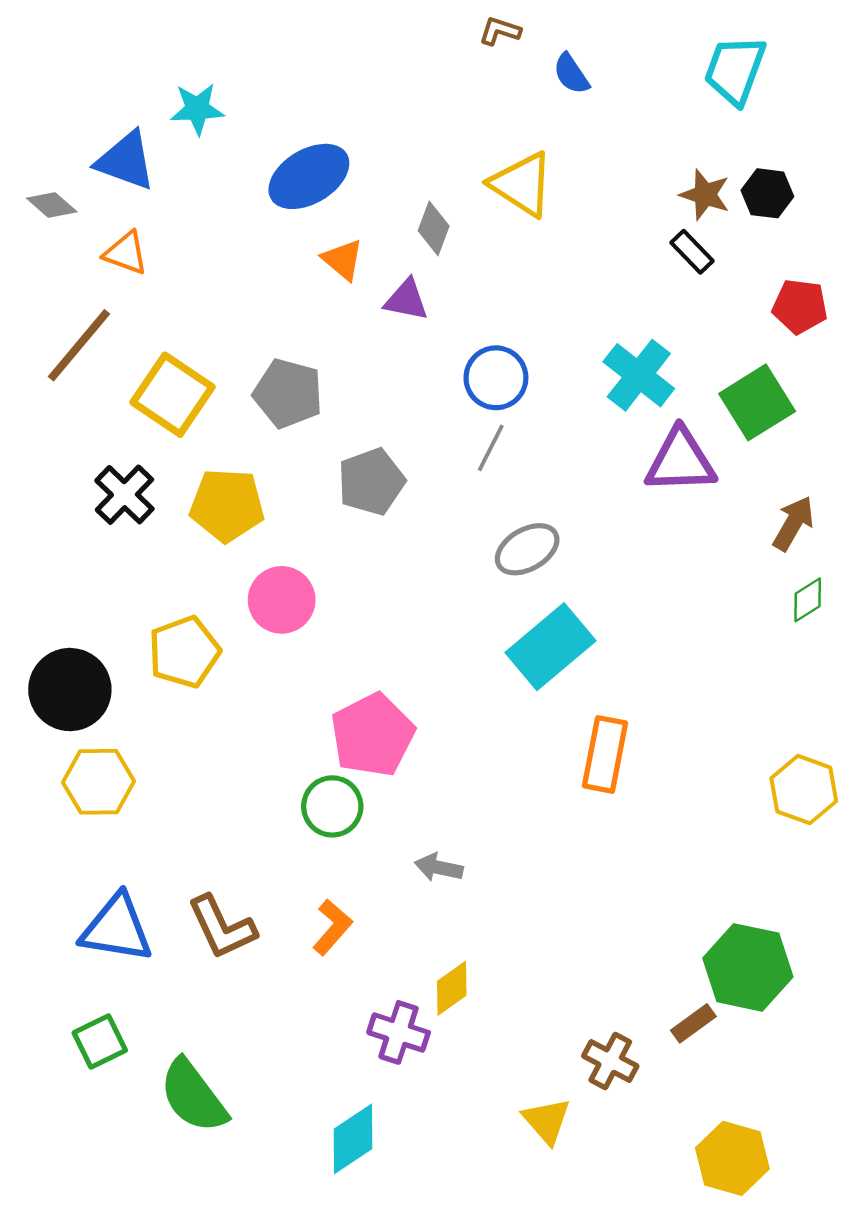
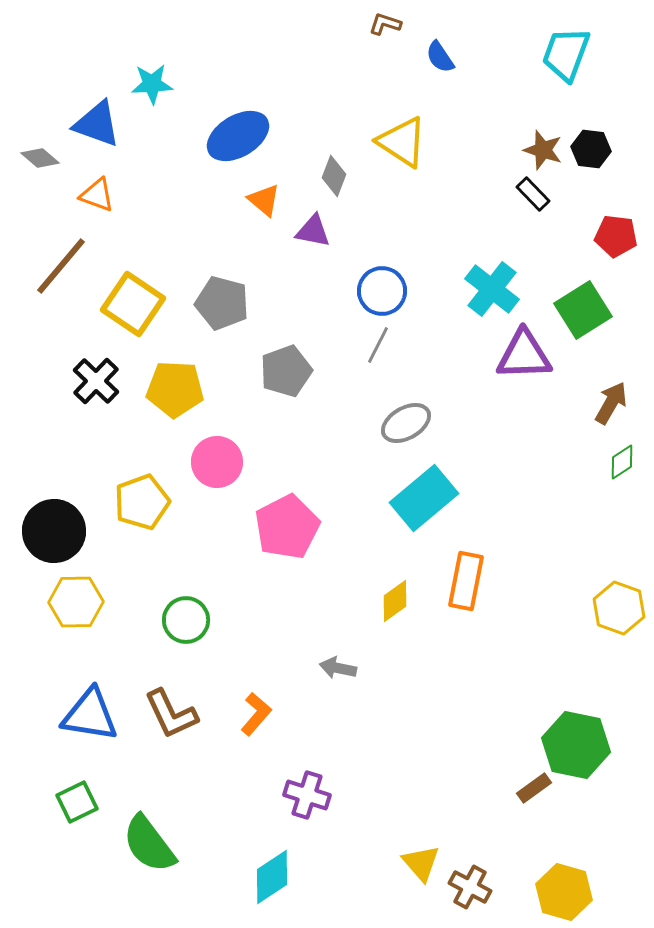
pink pentagon: (373, 735) -> (287, 527), moved
green circle: (332, 806) -> (186, 620), moved
yellow diamond: (452, 988) -> (395, 601), moved
brown cross: (610, 1061) -> (470, 887), moved

